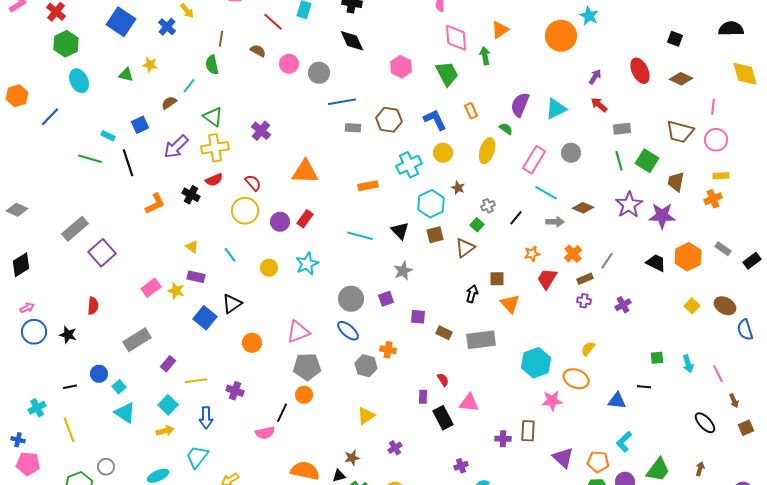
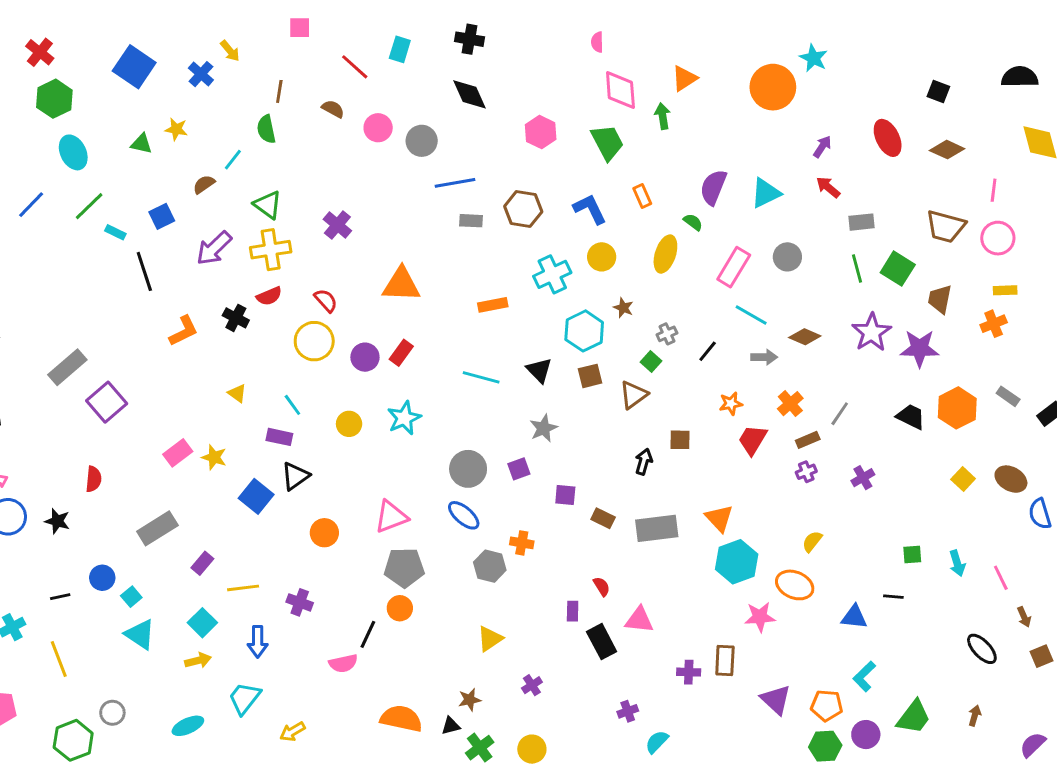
green line: (90, 159) -> (89, 206), moved, turned -60
purple rectangle: (196, 277) -> (279, 437), moved
purple cross: (584, 301) -> (806, 472), turned -32
orange triangle: (510, 304) -> (719, 518), moved

